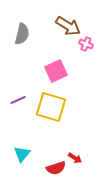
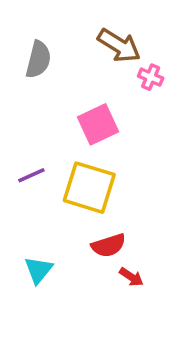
red semicircle: (56, 168) -> (109, 245), moved

